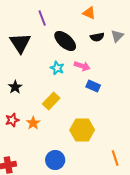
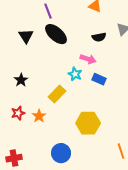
black semicircle: (97, 37) -> (99, 37), moved
black ellipse: (65, 41) -> (56, 34), moved
black triangle: (20, 43) -> (26, 36), size x0.7
cyan star: (57, 68) -> (75, 74), moved

